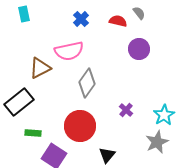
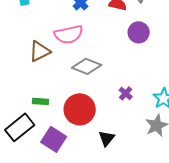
gray diamond: (87, 83) -> (87, 66), turned 76
black rectangle: (19, 102) -> (20, 127), moved
green rectangle: (33, 133) -> (41, 101), moved

